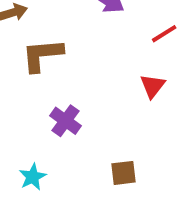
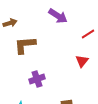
purple cross: (65, 121) -> (37, 79), turned 35

